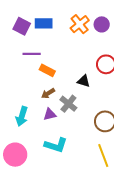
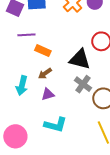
black triangle: (84, 81) -> (80, 59), size x1.6
gray cross: (68, 104) -> (83, 84), moved
cyan arrow: (22, 116) -> (22, 86), moved

